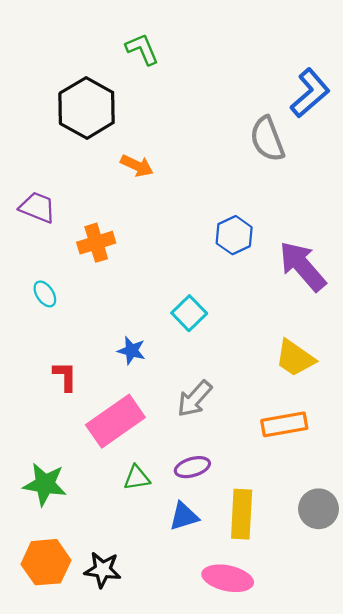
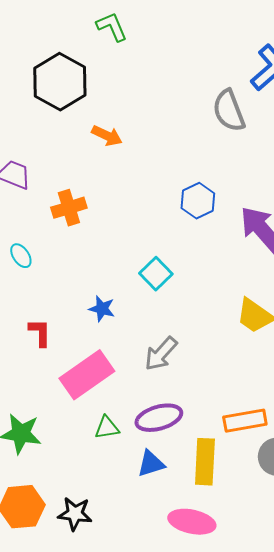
orange rectangle: (284, 424) -> (245, 421), moved
purple ellipse: (192, 467) -> (159, 418), size x1.4

